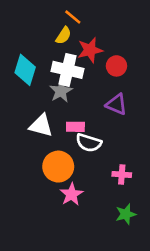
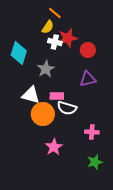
white cross: (67, 70) -> (55, 42), moved, size x0.6
purple triangle: (116, 104) -> (88, 79), turned -36
orange circle: (58, 167) -> (43, 114), moved

